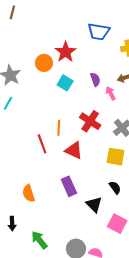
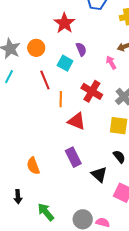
orange circle: (44, 63) -> (36, 48), moved
purple semicircle: (95, 79) -> (81, 49), moved
cyan square: (65, 83) -> (65, 63), moved
red line: (42, 144) -> (45, 80), moved

